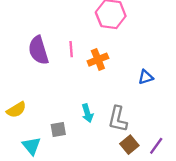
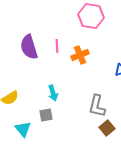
cyan arrow: (87, 113) -> (53, 93), moved

